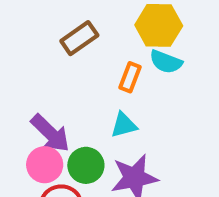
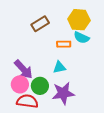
orange rectangle: (130, 77) -> (64, 44), turned 64

